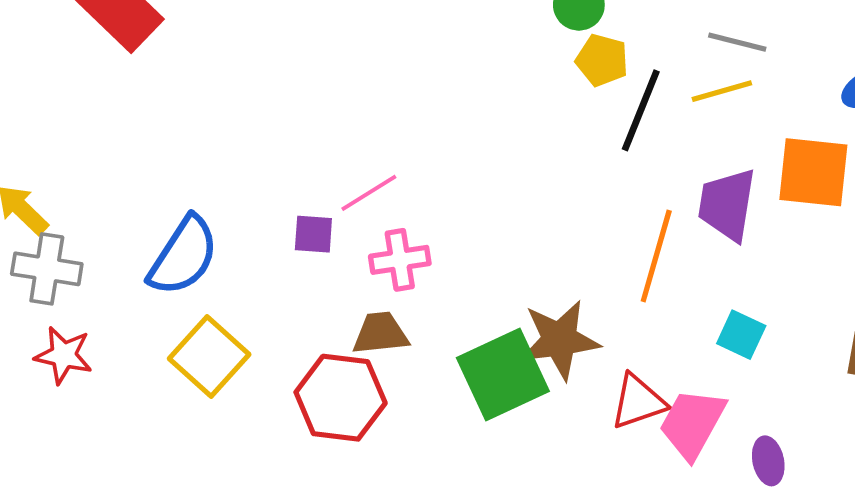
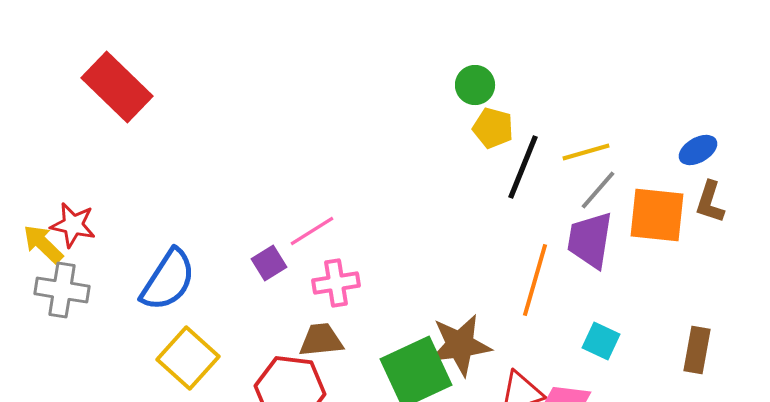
gray line: (737, 42) -> (598, 190), moved, turned -63
purple square: (313, 234) -> (269, 263), turned -36
red star: (64, 355) -> (73, 225), moved

